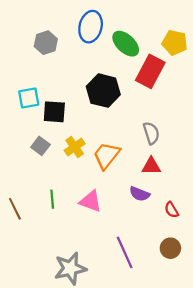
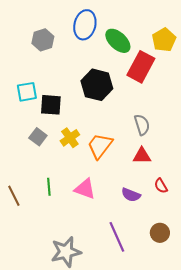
yellow pentagon: (175, 43) -> (164, 40), turned 30
purple semicircle: (140, 194) -> (131, 195), moved
red semicircle: (171, 210) -> (161, 186), moved

